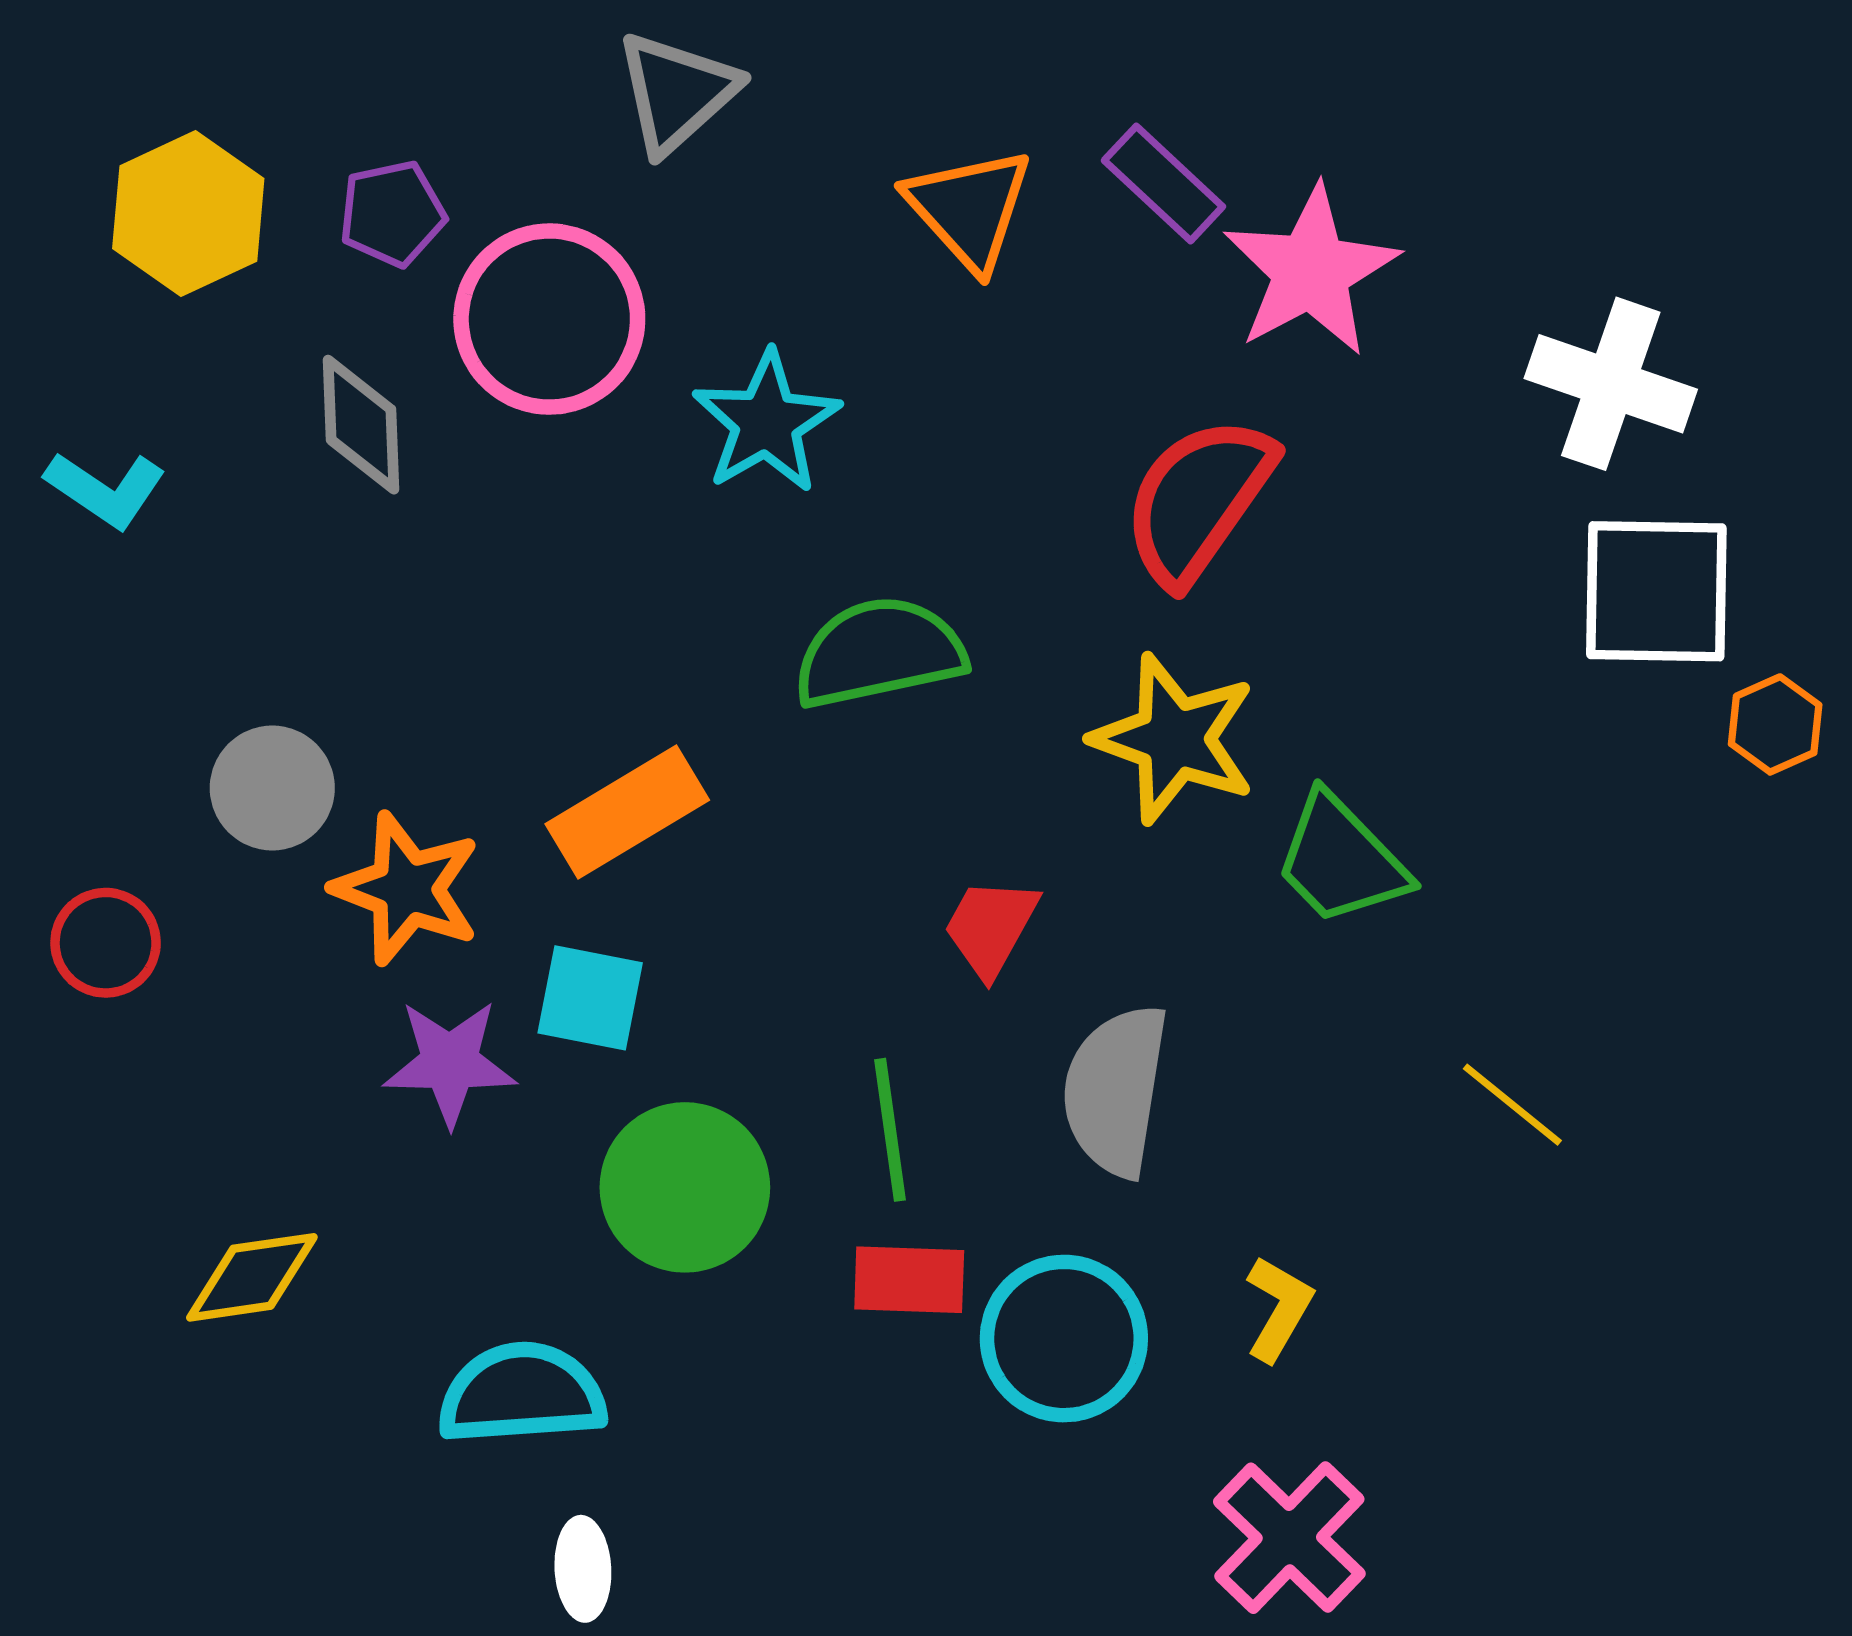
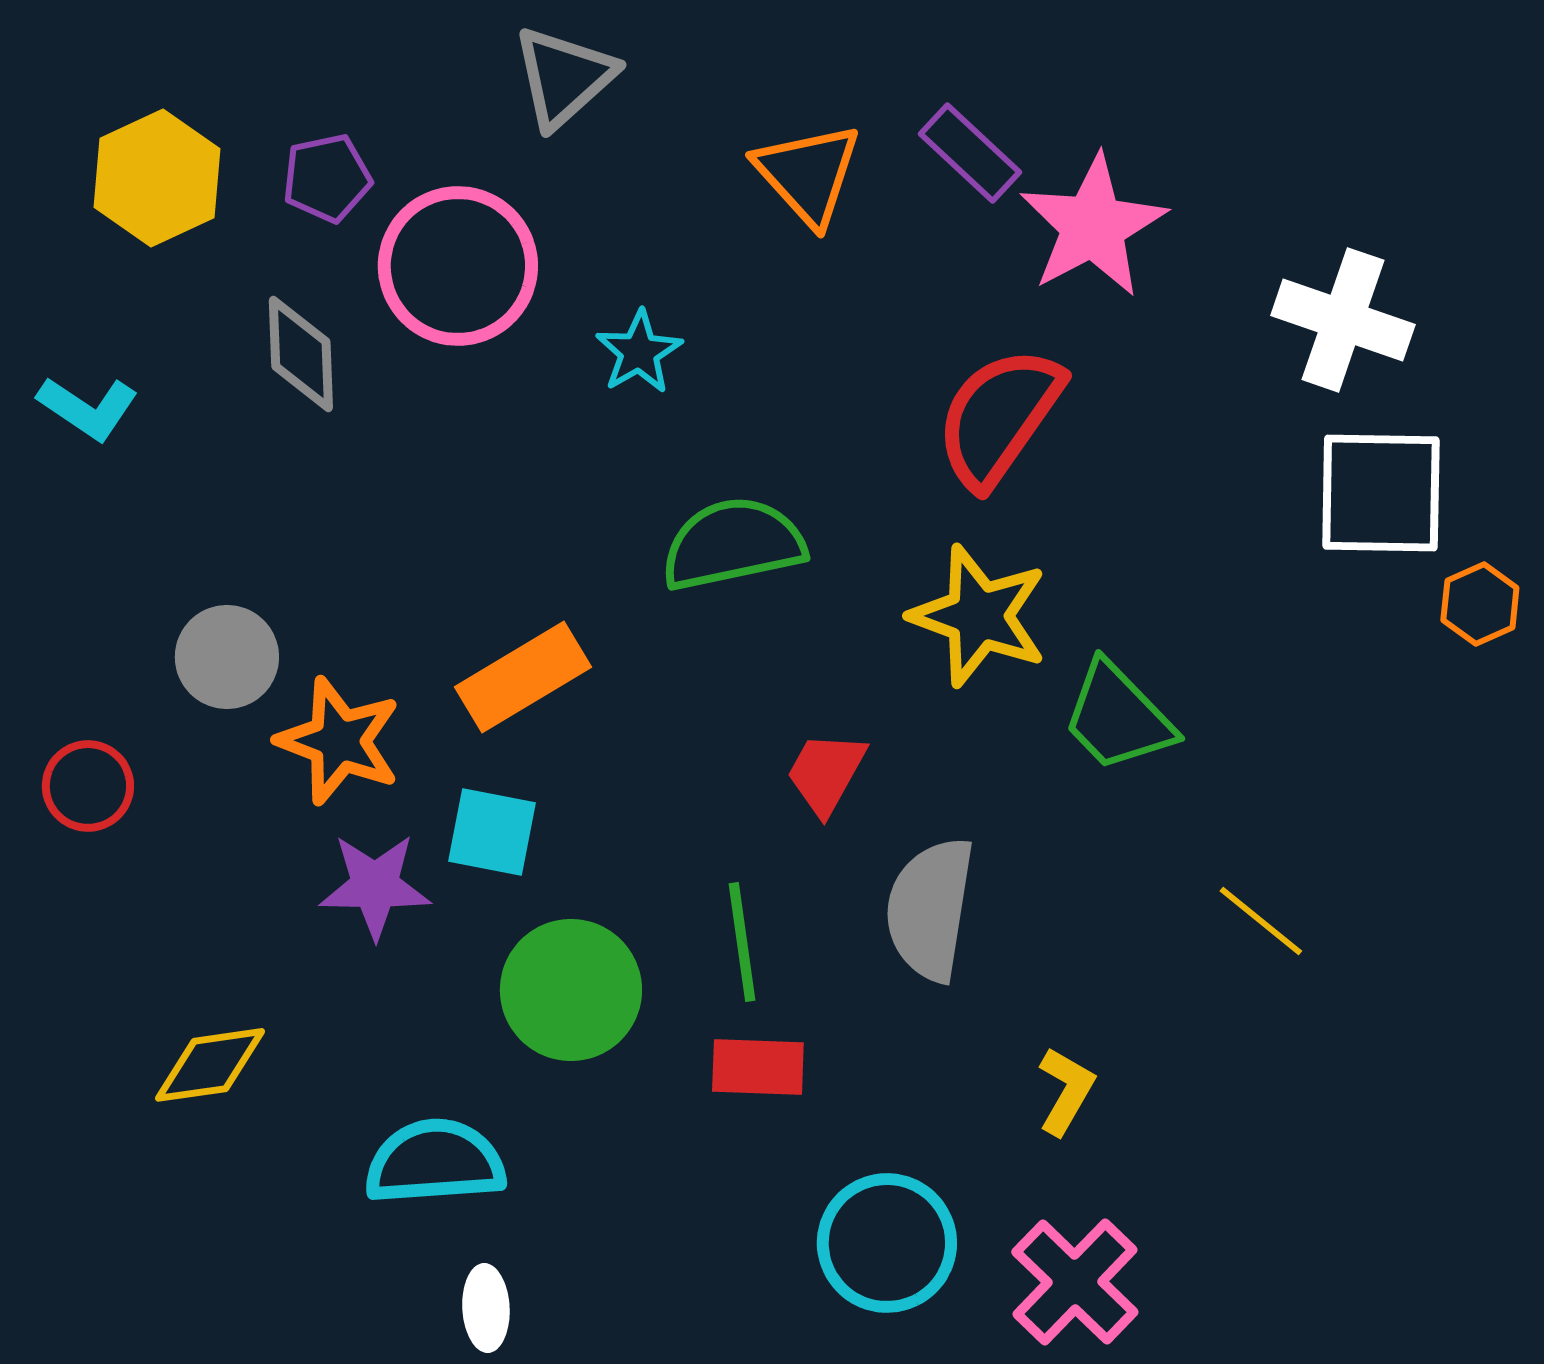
cyan star: (766, 422) -> (639, 352), size x0.7
cyan circle: (1064, 1339) -> (887, 1243), moved

